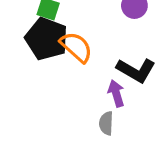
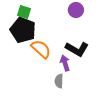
orange semicircle: (76, 47) -> (41, 49), moved

